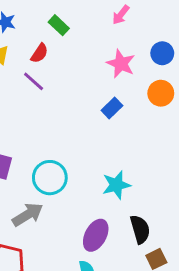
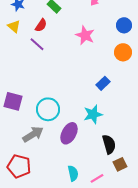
pink star: (121, 64) -> (85, 35), moved
blue rectangle: (112, 108) -> (103, 83), moved
purple ellipse: (96, 235) -> (69, 133), moved

